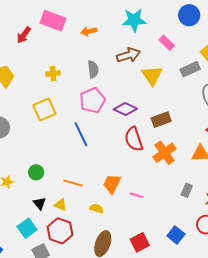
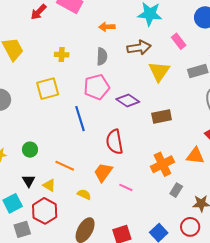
orange arrow: (89, 31) -> (107, 27), moved
red semicircle: (134, 139) -> (115, 142), moved
orange cross: (165, 153) -> (162, 164), moved

